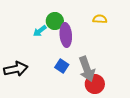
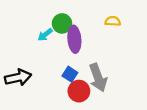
red circle: (95, 84) -> (79, 91), moved

